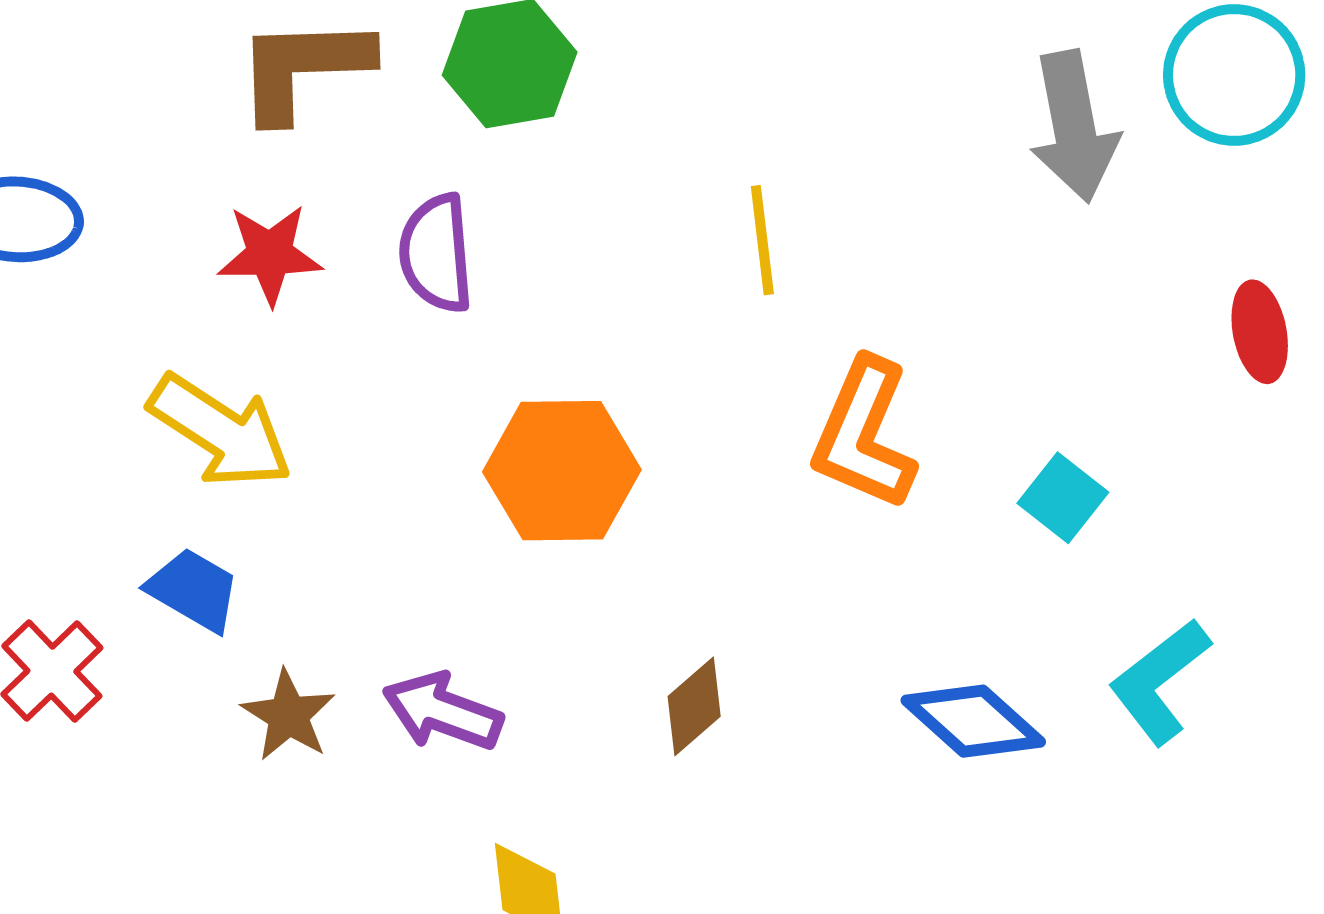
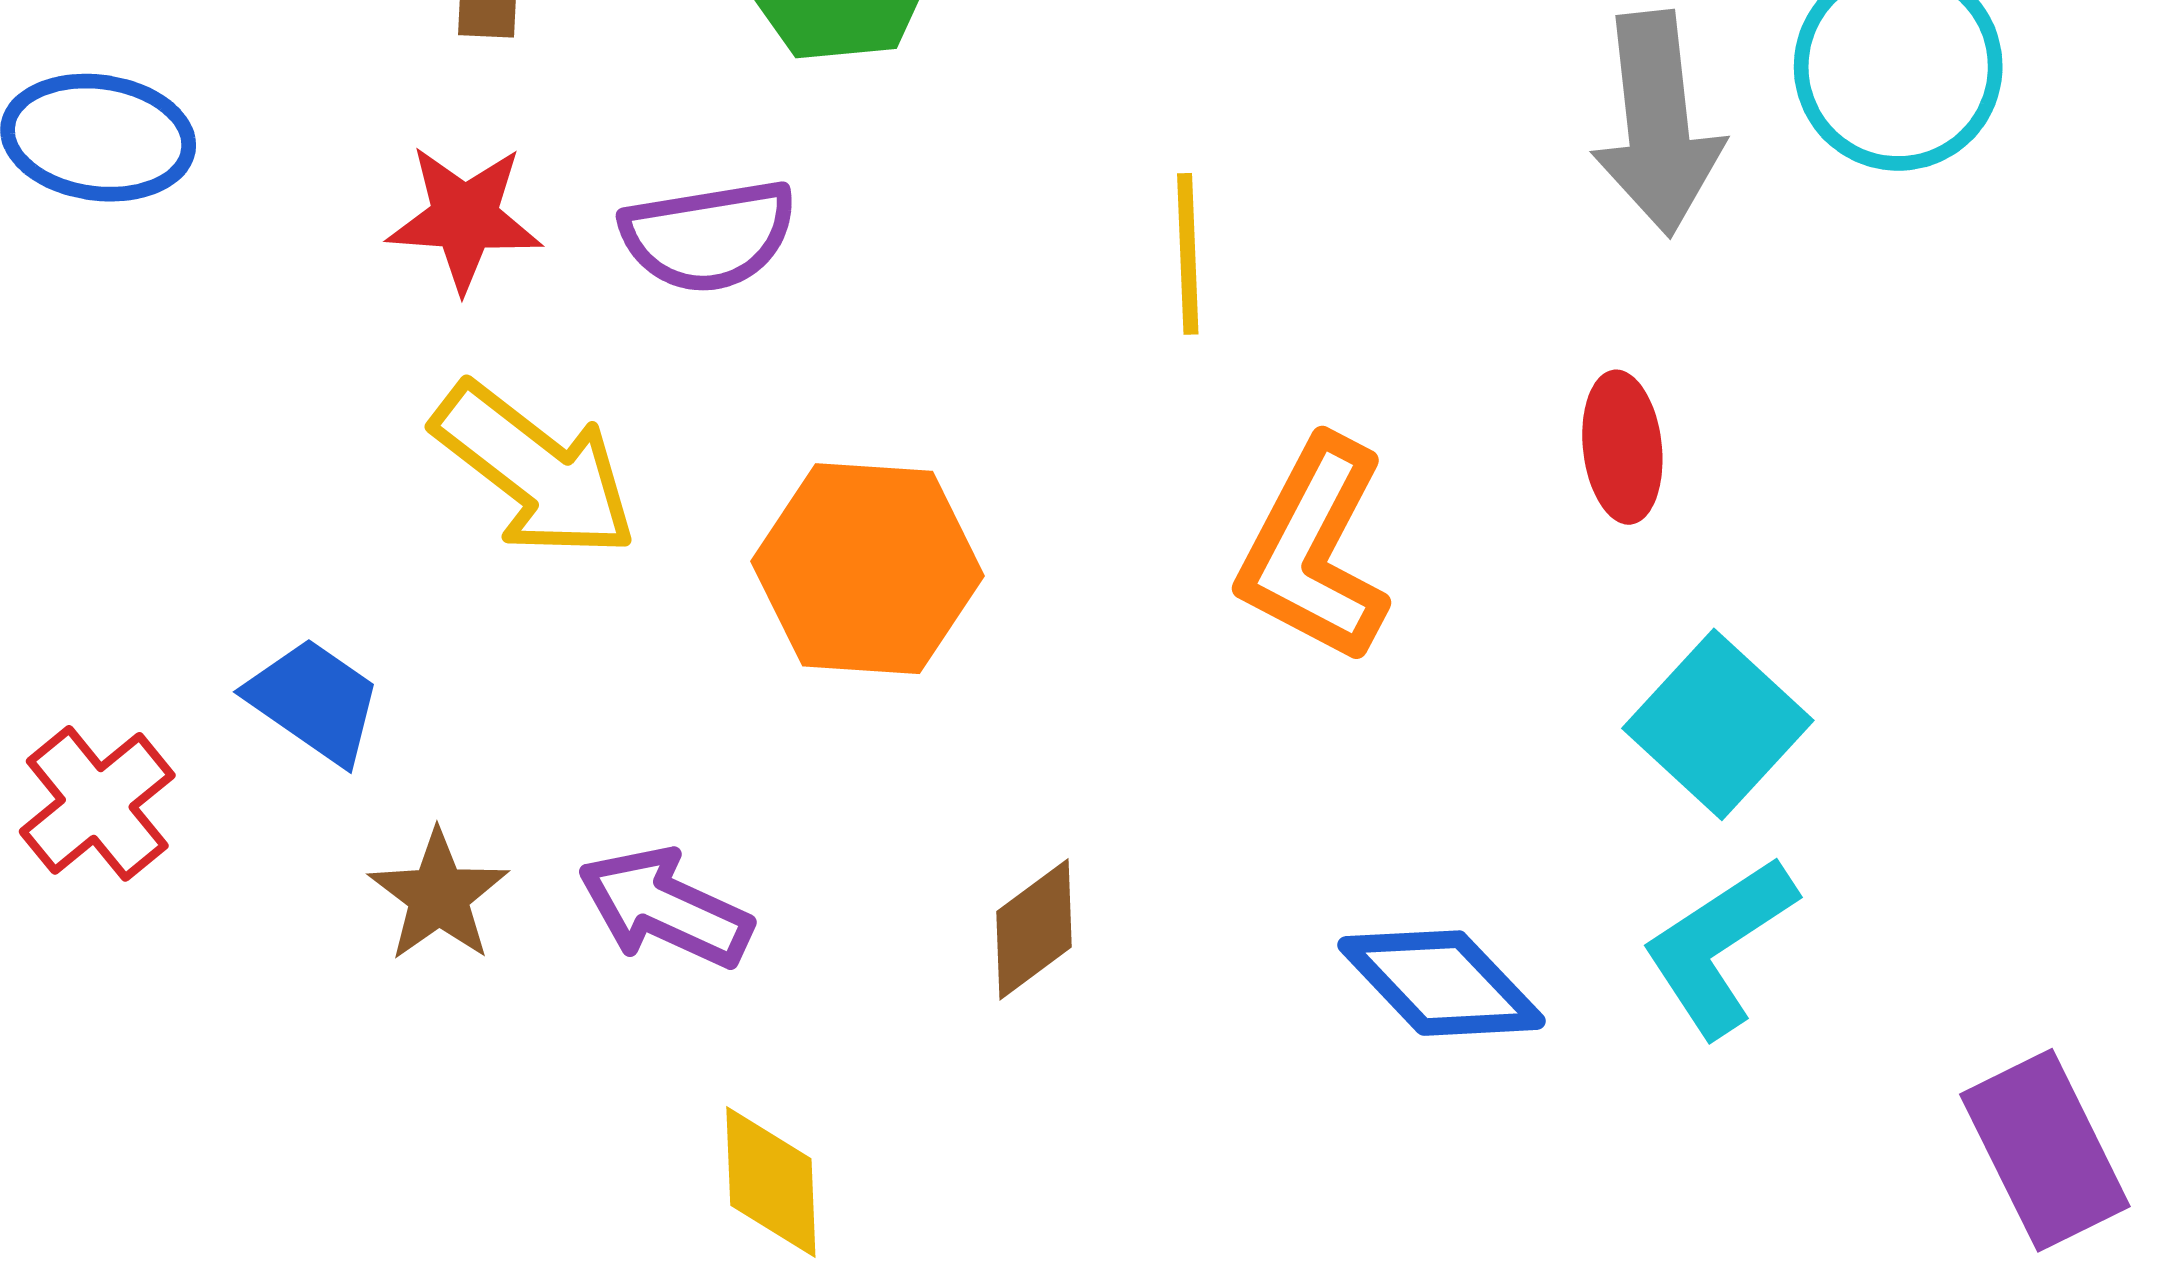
purple semicircle: (436, 253) -> (709, 236), turned -99
red ellipse: (1260, 332) -> (1622, 447), moved
yellow arrow: (220, 431) -> (535, 470), moved
cyan square: (1063, 498) -> (1718, 724), moved, size x1.4

